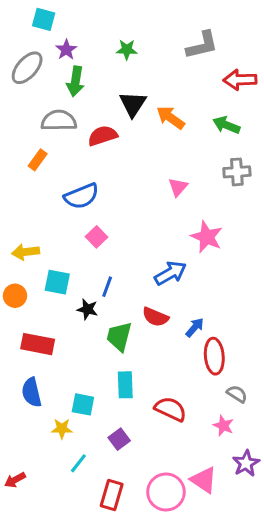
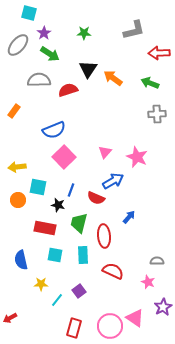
green arrow: (75, 81) -> (50, 54), turned -66
orange rectangle: (38, 160) -> (14, 111), moved
pink triangle: (178, 187) -> (105, 152), moved
pink square: (97, 237) -> (64, 157), size x1.6
orange circle: (15, 296) -> (18, 200), moved
red semicircle: (155, 317) -> (96, 198), moved
red rectangle: (38, 344) -> (45, 228), moved
red ellipse: (214, 356) -> (104, 236), moved
gray semicircle: (237, 394) -> (157, 261), turned -32
cyan square: (83, 404) -> (55, 255), moved
cyan line: (78, 463) -> (57, 300), moved

